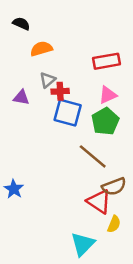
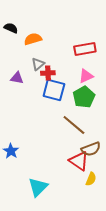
black semicircle: (21, 24) -> (11, 28), moved
cyan triangle: (83, 244) -> (38, 187), moved

